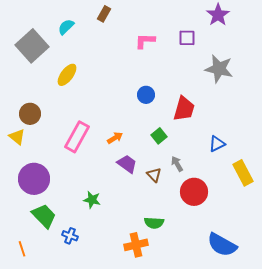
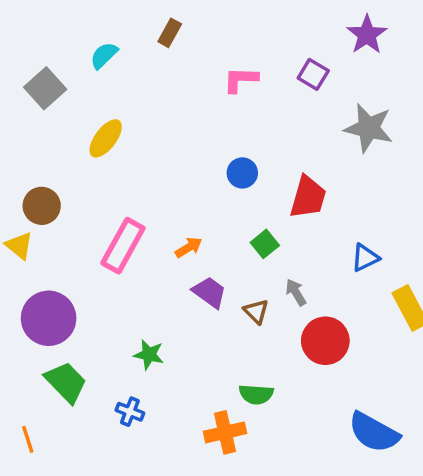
purple square: (187, 38) -> (313, 74), turned 30
gray square: (32, 46) -> (45, 88), size x0.7
blue cross: (70, 236) -> (130, 412), moved

